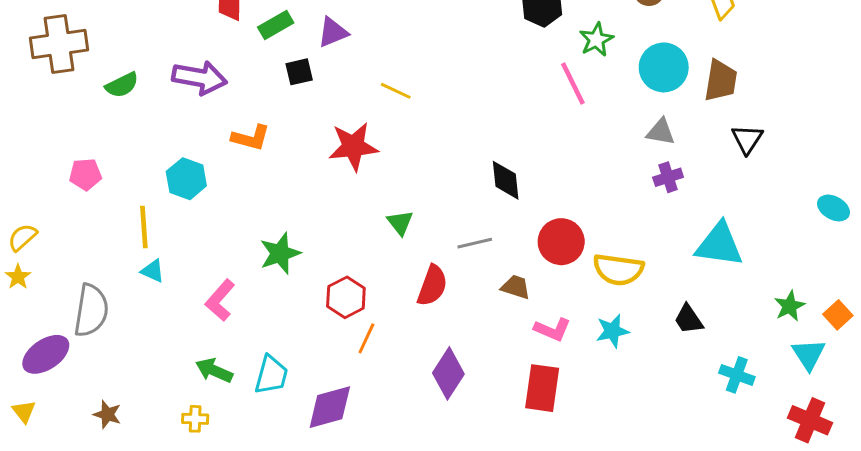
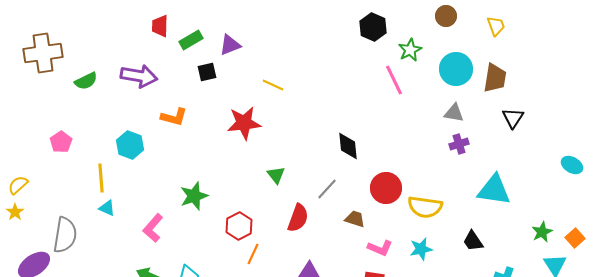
pink pentagon: (85, 174) -> (61, 142), turned -30
gray line: (475, 243) -> (327, 189), turned -35

